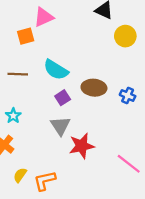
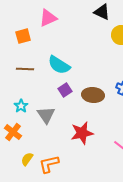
orange square: (26, 36) -> (23, 36), moved
brown ellipse: (94, 88) -> (93, 95), moved
gray triangle: (60, 126) -> (46, 115), moved

